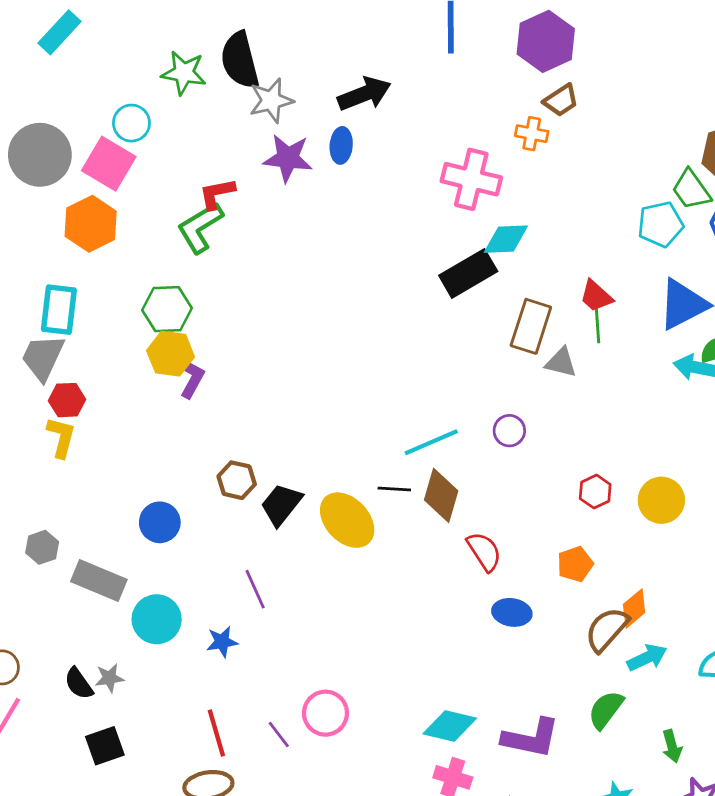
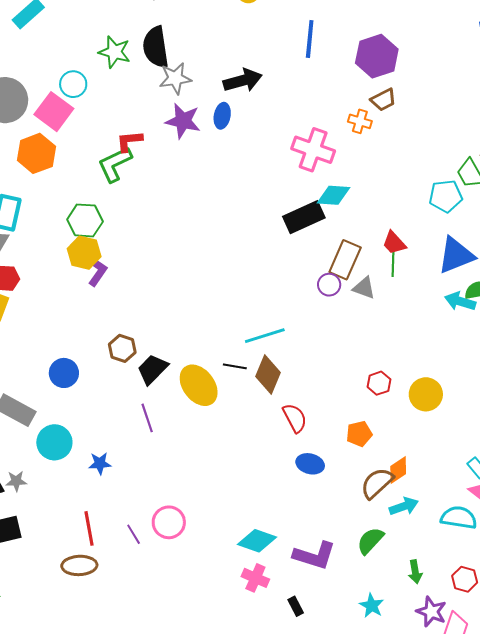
purple circle: (509, 431) -> (329, 285), moved
purple line: (255, 589) -> (147, 418), moved

